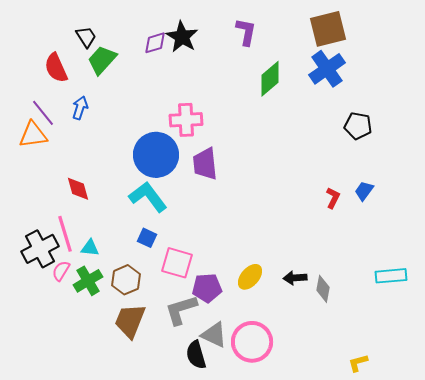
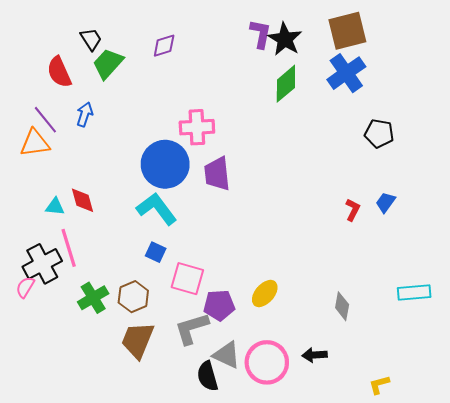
black star: (182, 37) -> (285, 39), moved
cyan triangle: (90, 248) -> (55, 207), moved
pink semicircle: (61, 271) -> (25, 287), moved
black arrow: (295, 278) -> (315, 355), moved

